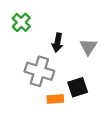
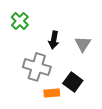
black square: (78, 87) -> (73, 82), turned -36

